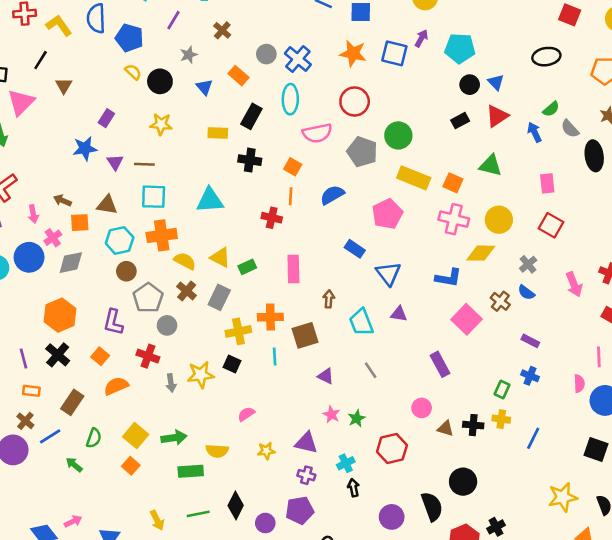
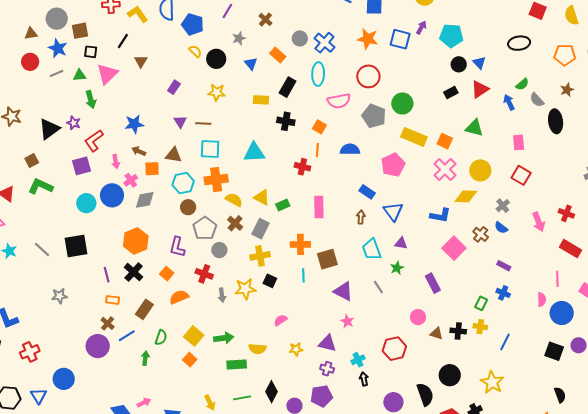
blue star: (85, 148) -> (134, 124), moved
blue semicircle: (332, 195) -> (350, 149), turned 30
pink cross: (454, 219) -> (445, 170), turned 30
brown arrow: (329, 299) -> (361, 217), moved
yellow cross: (238, 331) -> (260, 256), moved
purple triangle: (326, 376) -> (343, 291), size x1.5
green star: (357, 418) -> (397, 268), moved
green arrow: (74, 465) -> (145, 358), turned 56
yellow star: (563, 497) -> (492, 382), moved, turned -30

